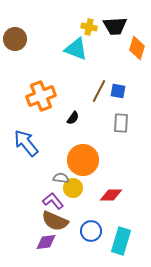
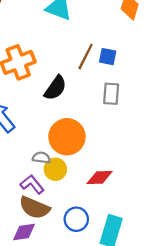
black semicircle: (73, 118) -> (55, 88), size x1.6

